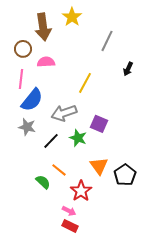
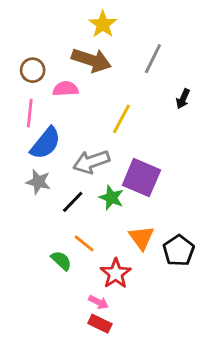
brown arrow: (43, 27) -> (91, 60), moved, turned -64
purple square: (99, 124) -> (141, 178), size x1.5

